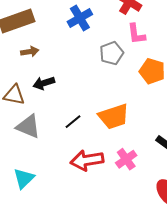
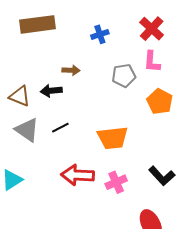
blue cross: (80, 18) -> (100, 34), size x0.7
brown arrow: (30, 52) -> (71, 70), moved
black line: (73, 122) -> (60, 128), moved

